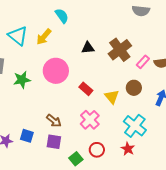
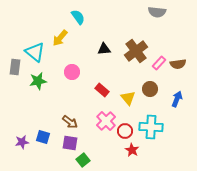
cyan triangle: (18, 36) -> (35, 52), moved
pink circle: (56, 71) -> (72, 72), size x0.6
cyan cross: (135, 126) -> (151, 127), turned -35
red star: (128, 149) -> (132, 150), moved
red circle: (97, 150) -> (125, 131), moved
green square: (76, 159) -> (83, 160), moved

